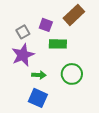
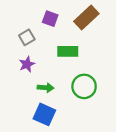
purple square: (46, 25) -> (50, 19), moved
purple star: (23, 55) -> (27, 64), size x0.6

